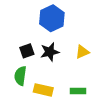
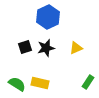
green semicircle: (20, 76) -> (17, 84), moved, turned 114
green rectangle: (78, 91) -> (88, 82), moved, turned -56

